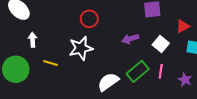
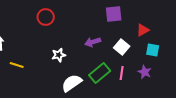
red circle: (89, 19) -> (46, 17), moved
white star: (81, 48) -> (59, 55), moved, size x0.6
purple star: (185, 80) -> (145, 72), moved

